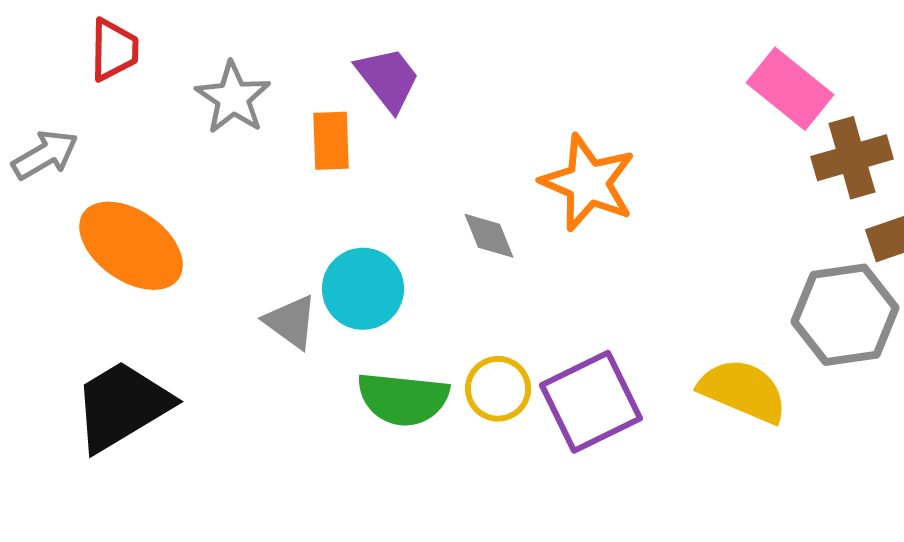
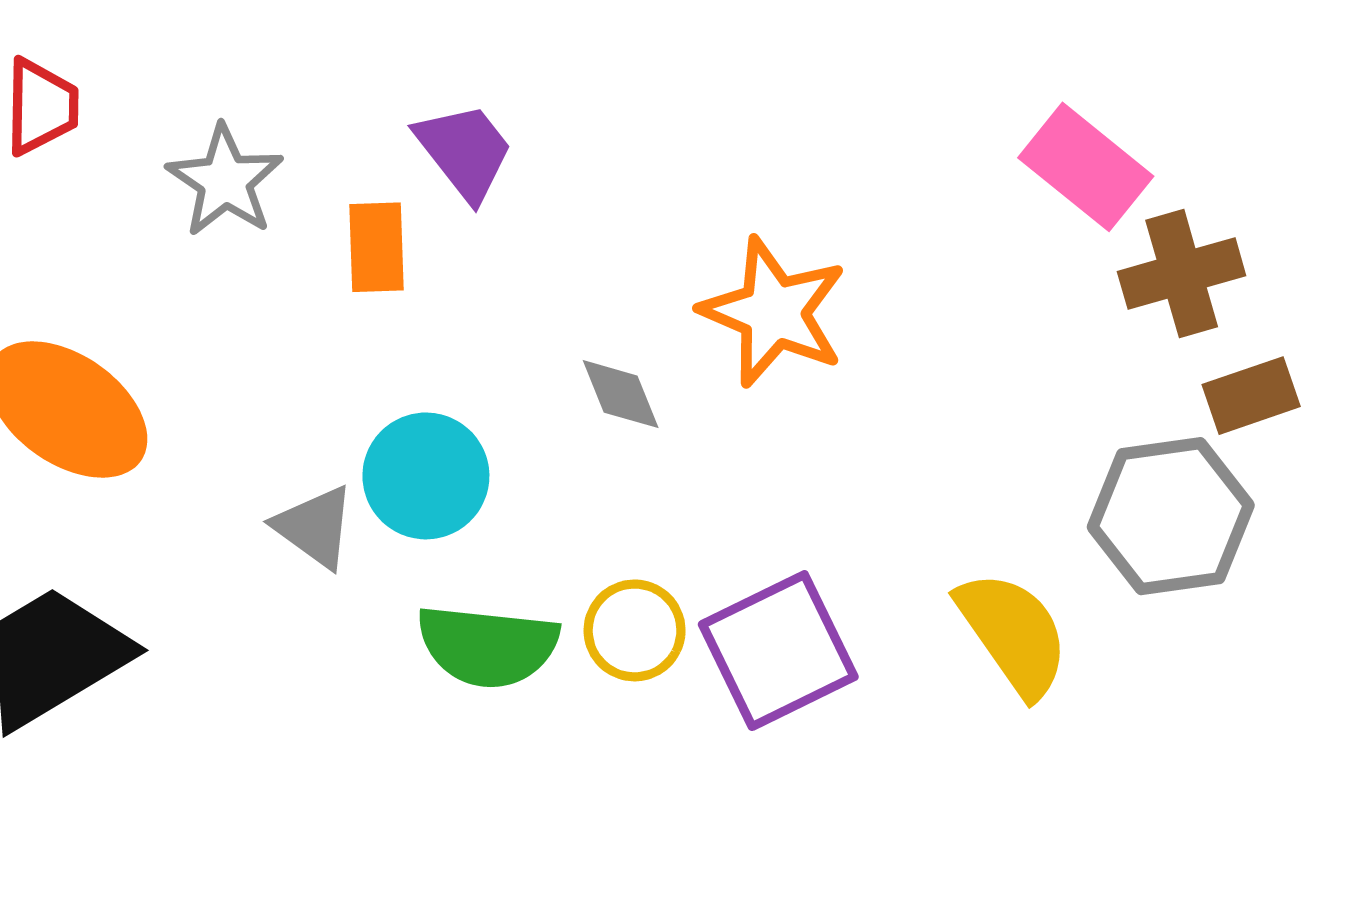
yellow semicircle: (743, 391) -> (1013, 634), turned 32

